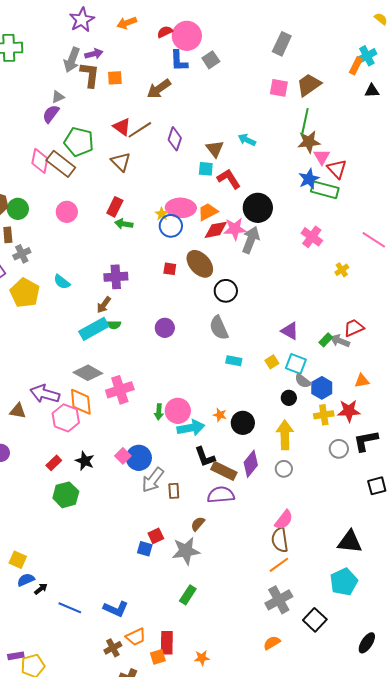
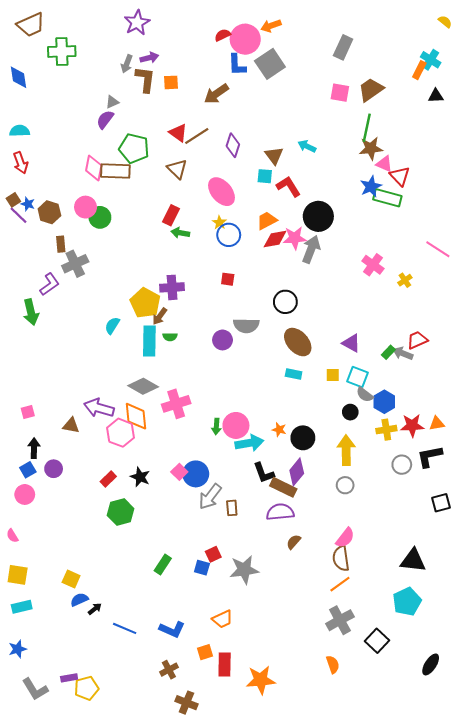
orange arrow: (127, 23) -> (271, 26), moved
cyan cross: (367, 56) -> (431, 60), turned -30
gray arrow: (72, 60) -> (127, 64), size x0.7
gray square: (211, 60) -> (270, 64), size x1.6
pink triangle: (322, 157) -> (384, 164), turned -36
brown rectangle: (61, 164) -> (115, 171), turned -36
pink ellipse: (181, 208) -> (221, 192), moved, turned 48
green circle: (18, 209) -> (100, 217), moved
pink circle: (67, 212) -> (86, 207), moved
pink cross: (312, 237) -> (373, 265), moved
gray cross: (22, 254) -> (75, 264), size x1.4
brown ellipse: (200, 264) -> (298, 342), moved
cyan semicircle: (62, 282) -> (112, 326), moved, turned 84
yellow pentagon: (25, 293) -> (145, 303), moved
gray semicircle: (219, 328) -> (246, 326), moved, turned -65
cyan rectangle: (94, 329) -> (149, 341), turned -60
yellow square: (272, 362) -> (333, 375), turned 32
orange triangle: (362, 381) -> (437, 423), moved
purple diamond: (251, 464) -> (297, 472), moved
brown semicircle: (198, 524) -> (294, 542), moved
green rectangle: (188, 595) -> (163, 565), moved
orange trapezoid: (136, 637) -> (223, 619), moved
orange semicircle: (272, 643) -> (333, 664), turned 102
orange square: (158, 657) -> (205, 652), moved
orange star: (202, 658) -> (261, 680), size x1.8

